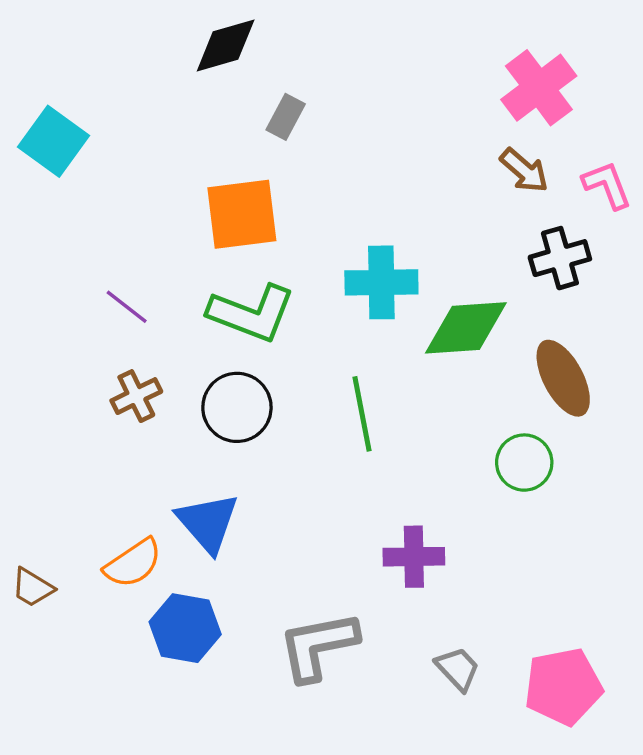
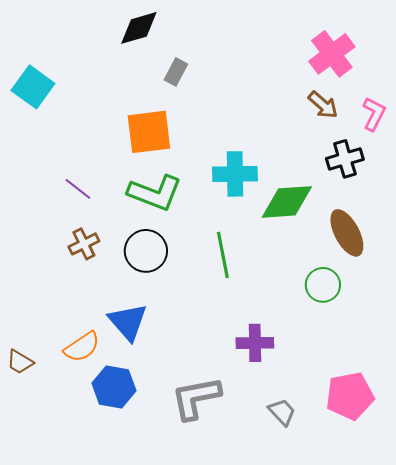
pink L-shape: (607, 185) -> (374, 114), turned 48
pink pentagon: (563, 687) -> (350, 396), moved

